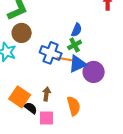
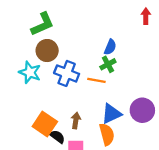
blue cross: (51, 53) -> (67, 73), moved
blue triangle: (78, 64) -> (111, 114), moved
purple circle: (94, 72) -> (142, 110), moved

